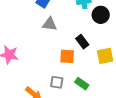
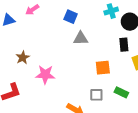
black rectangle: (82, 42) -> (124, 45), moved, turned 40

